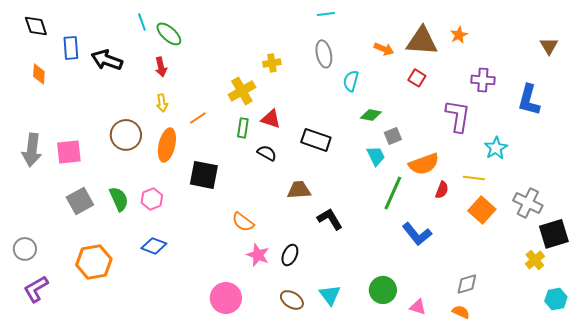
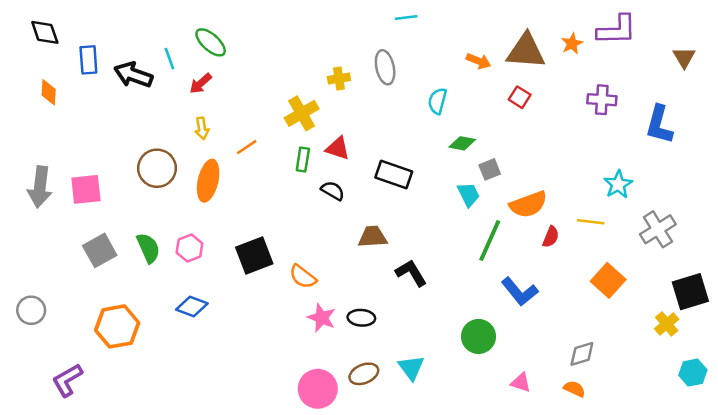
cyan line: (142, 22) -> (169, 59), moved
gray ellipse: (324, 54) -> (385, 67), moved
red arrow: (161, 67) -> (201, 83), turned 60
purple L-shape: (458, 116) -> (617, 30), moved, turned 80
black square: (204, 175) -> (254, 255), moved, turned -32
gray cross: (528, 203) -> (658, 229), moved, turned 32
orange square: (482, 210) -> (608, 280), moved
black ellipse: (290, 255) -> (361, 318), turned 70
purple L-shape: (36, 289) -> (67, 380), moved
green circle: (383, 290) -> (479, 336), moved
pink circle: (226, 298) -> (318, 389), moved
brown ellipse: (292, 300) -> (364, 374), turned -55

